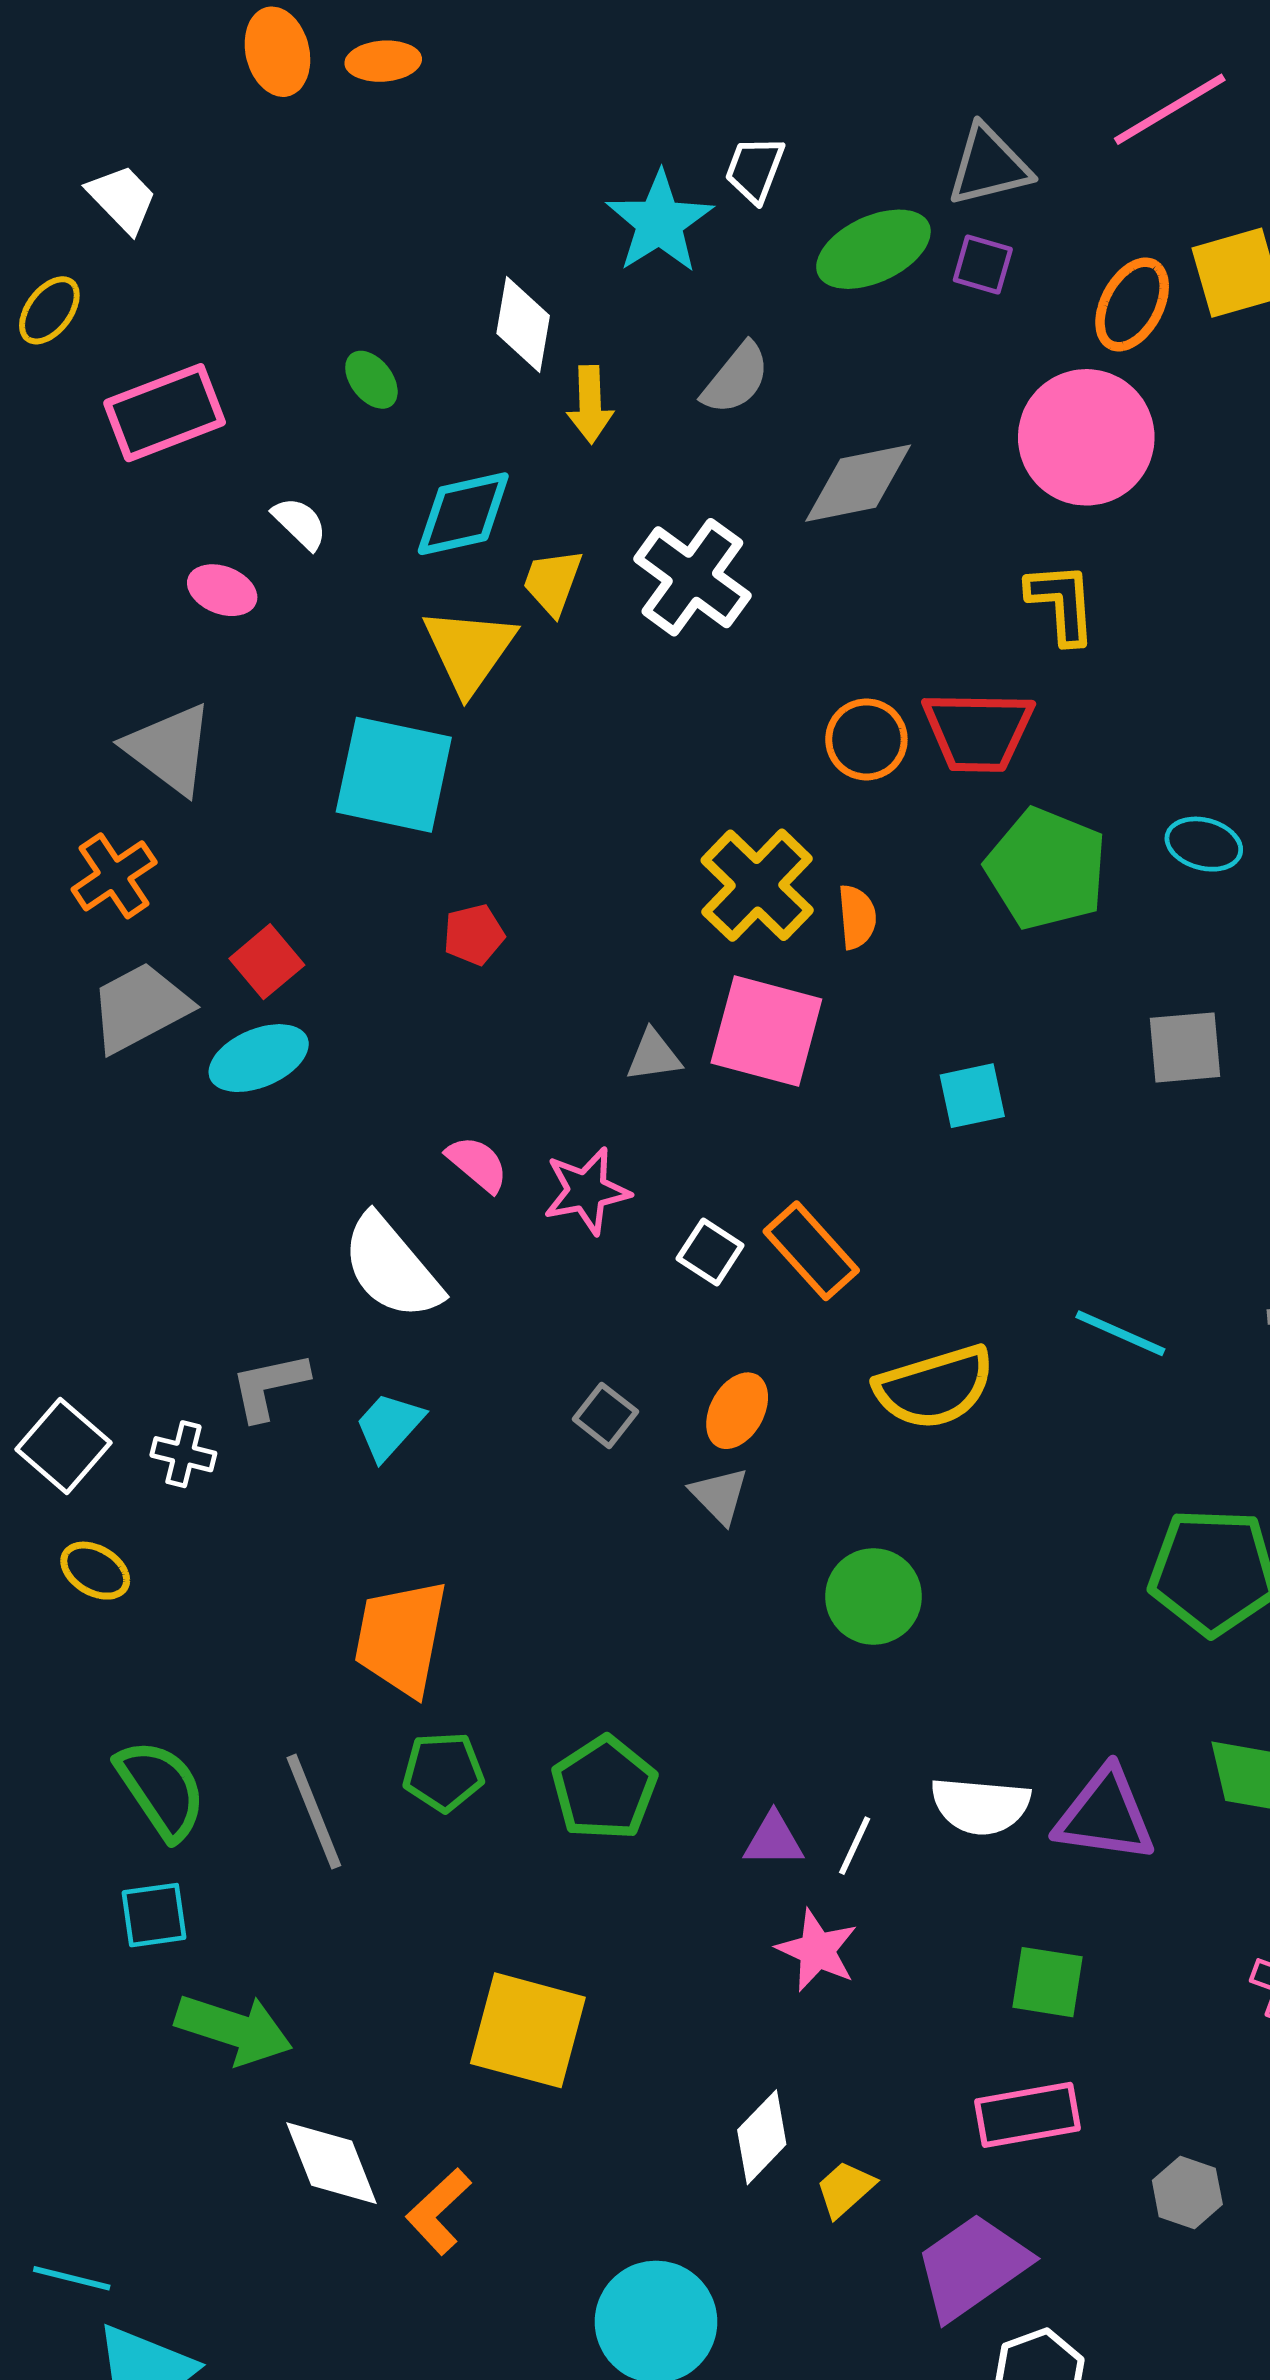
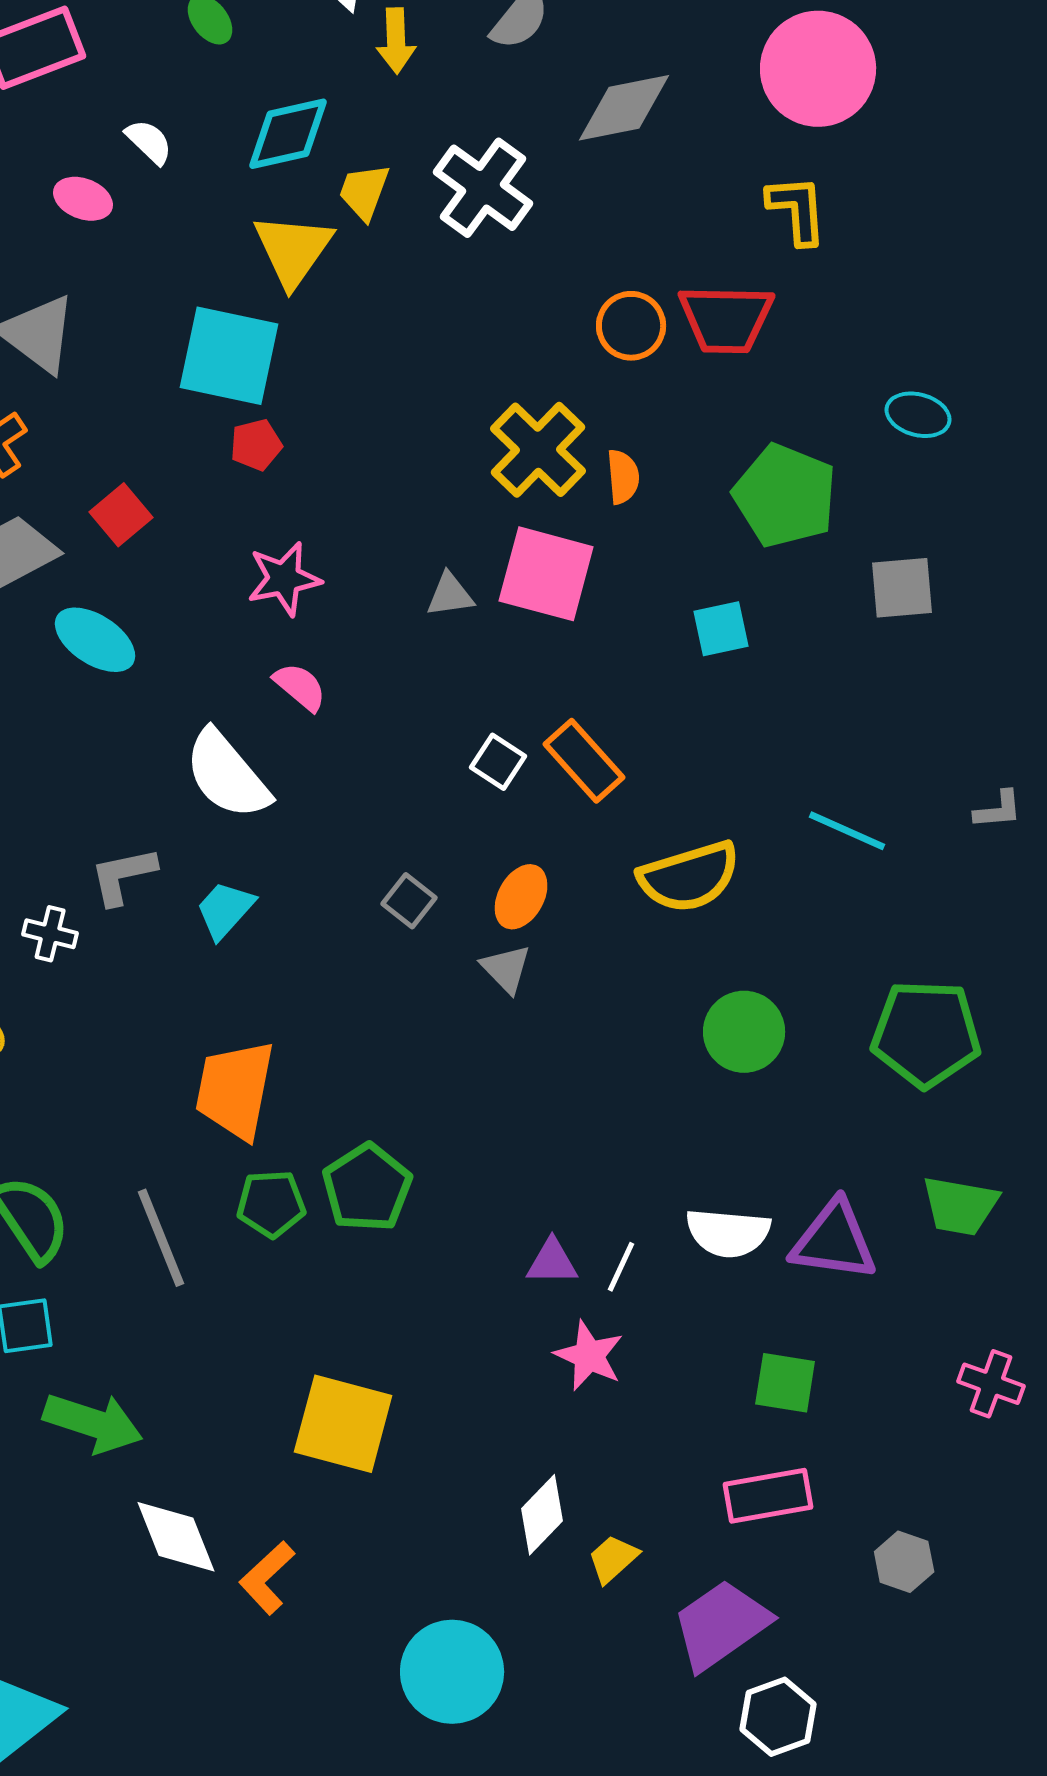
green pentagon: (1046, 869) -> (785, 496), moved
red pentagon: (474, 935) -> (256, 445), moved
cyan ellipse: (259, 1058) -> (95, 640), moved, turned 56
pink star: (587, 1191) -> (284, 579), moved
green circle: (873, 1596) -> (744, 1032), moved
green pentagon: (604, 1788) -> (367, 1188), moved

